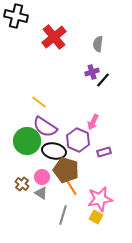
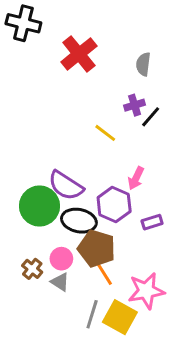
yellow line: (39, 102) -> (105, 133), moved
yellow square: (96, 217) -> (120, 317), moved, size x1.6

